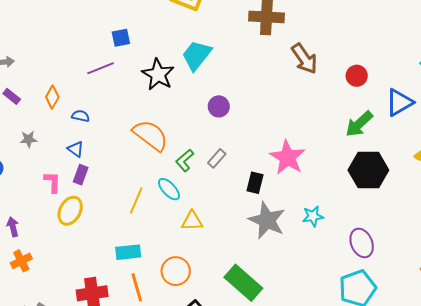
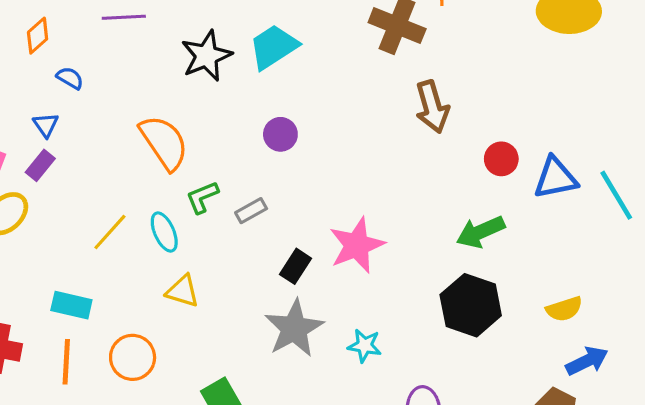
blue triangle: (399, 102) -> (555, 178), moved

